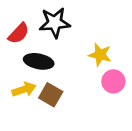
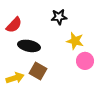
black star: (55, 23) -> (59, 17), moved, size x0.7
yellow arrow: (24, 89) -> (15, 78), moved

